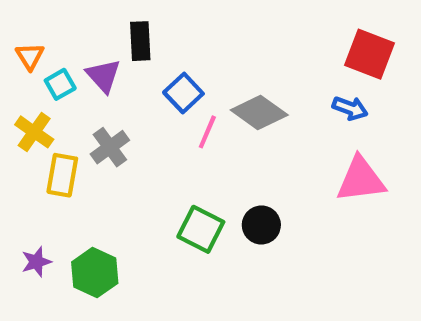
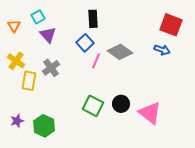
black rectangle: (140, 41) -> (93, 19), moved
cyan square: (60, 84) -> (38, 17), moved
pink triangle: (361, 180) -> (150, 113), moved, turned 45

